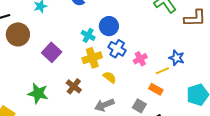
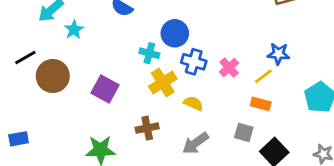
brown cross: (74, 86) -> (147, 128), turned -35

